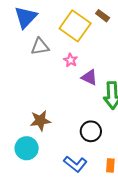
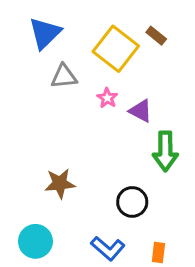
purple triangle: (89, 77) -> (141, 111), moved
cyan circle: (27, 148) -> (35, 241), moved

